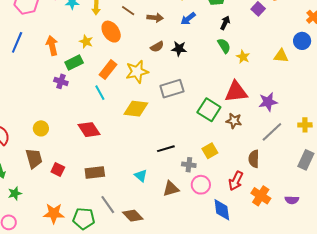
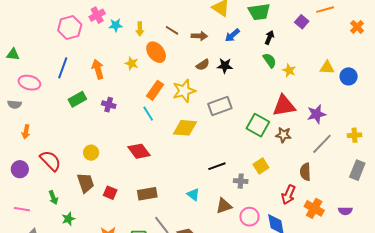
blue circle: (302, 41) -> (349, 76), moved
green rectangle: (74, 63) -> (77, 99), moved
pink circle: (201, 185) -> (249, 217), moved

